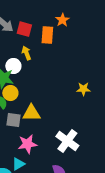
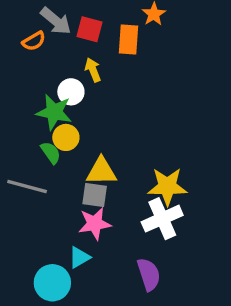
yellow star: (83, 89) -> (167, 186), moved, size x1.6
gray square: (13, 120) -> (95, 195), moved
white cross: (67, 141) -> (162, 219), turned 30

